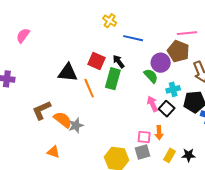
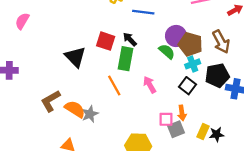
brown pentagon: (178, 51) -> (190, 44), moved
black triangle: (68, 73) -> (75, 57), turned 45
orange line: (89, 88) -> (114, 86), moved
pink arrow: (152, 104) -> (150, 85), moved
gray square: (142, 152) -> (176, 129), moved
yellow rectangle: (170, 155) -> (203, 132), moved

